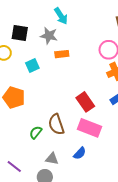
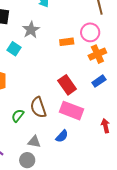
gray star: (49, 36) -> (31, 30), moved, turned 30
orange rectangle: (62, 54) -> (67, 42), moved
cyan square: (32, 66) -> (14, 49), turned -32

